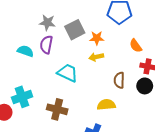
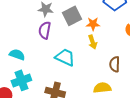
cyan semicircle: (25, 51) -> (17, 55), moved
yellow arrow: (96, 57) -> (93, 42), turned -96

